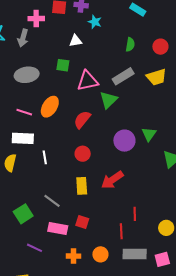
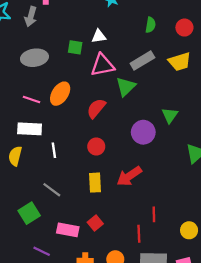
white triangle: (76, 41) -> (99, 36), moved
green triangle: (149, 134) -> (170, 115), moved
gray line: (52, 201) -> (52, 190), moved
red square: (82, 222) -> (95, 223), turned 32

